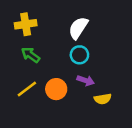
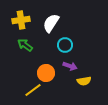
white semicircle: (78, 28) -> (51, 23), moved
yellow line: (27, 89) -> (33, 90), moved

